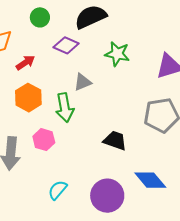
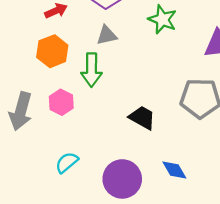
gray triangle: (83, 82) -> (107, 35), moved
blue diamond: (150, 180) -> (174, 170), size x0.7

